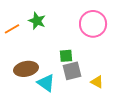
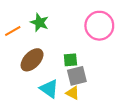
brown ellipse: (26, 69) -> (32, 60), moved, turned -35
yellow triangle: (97, 82) -> (73, 93), moved

